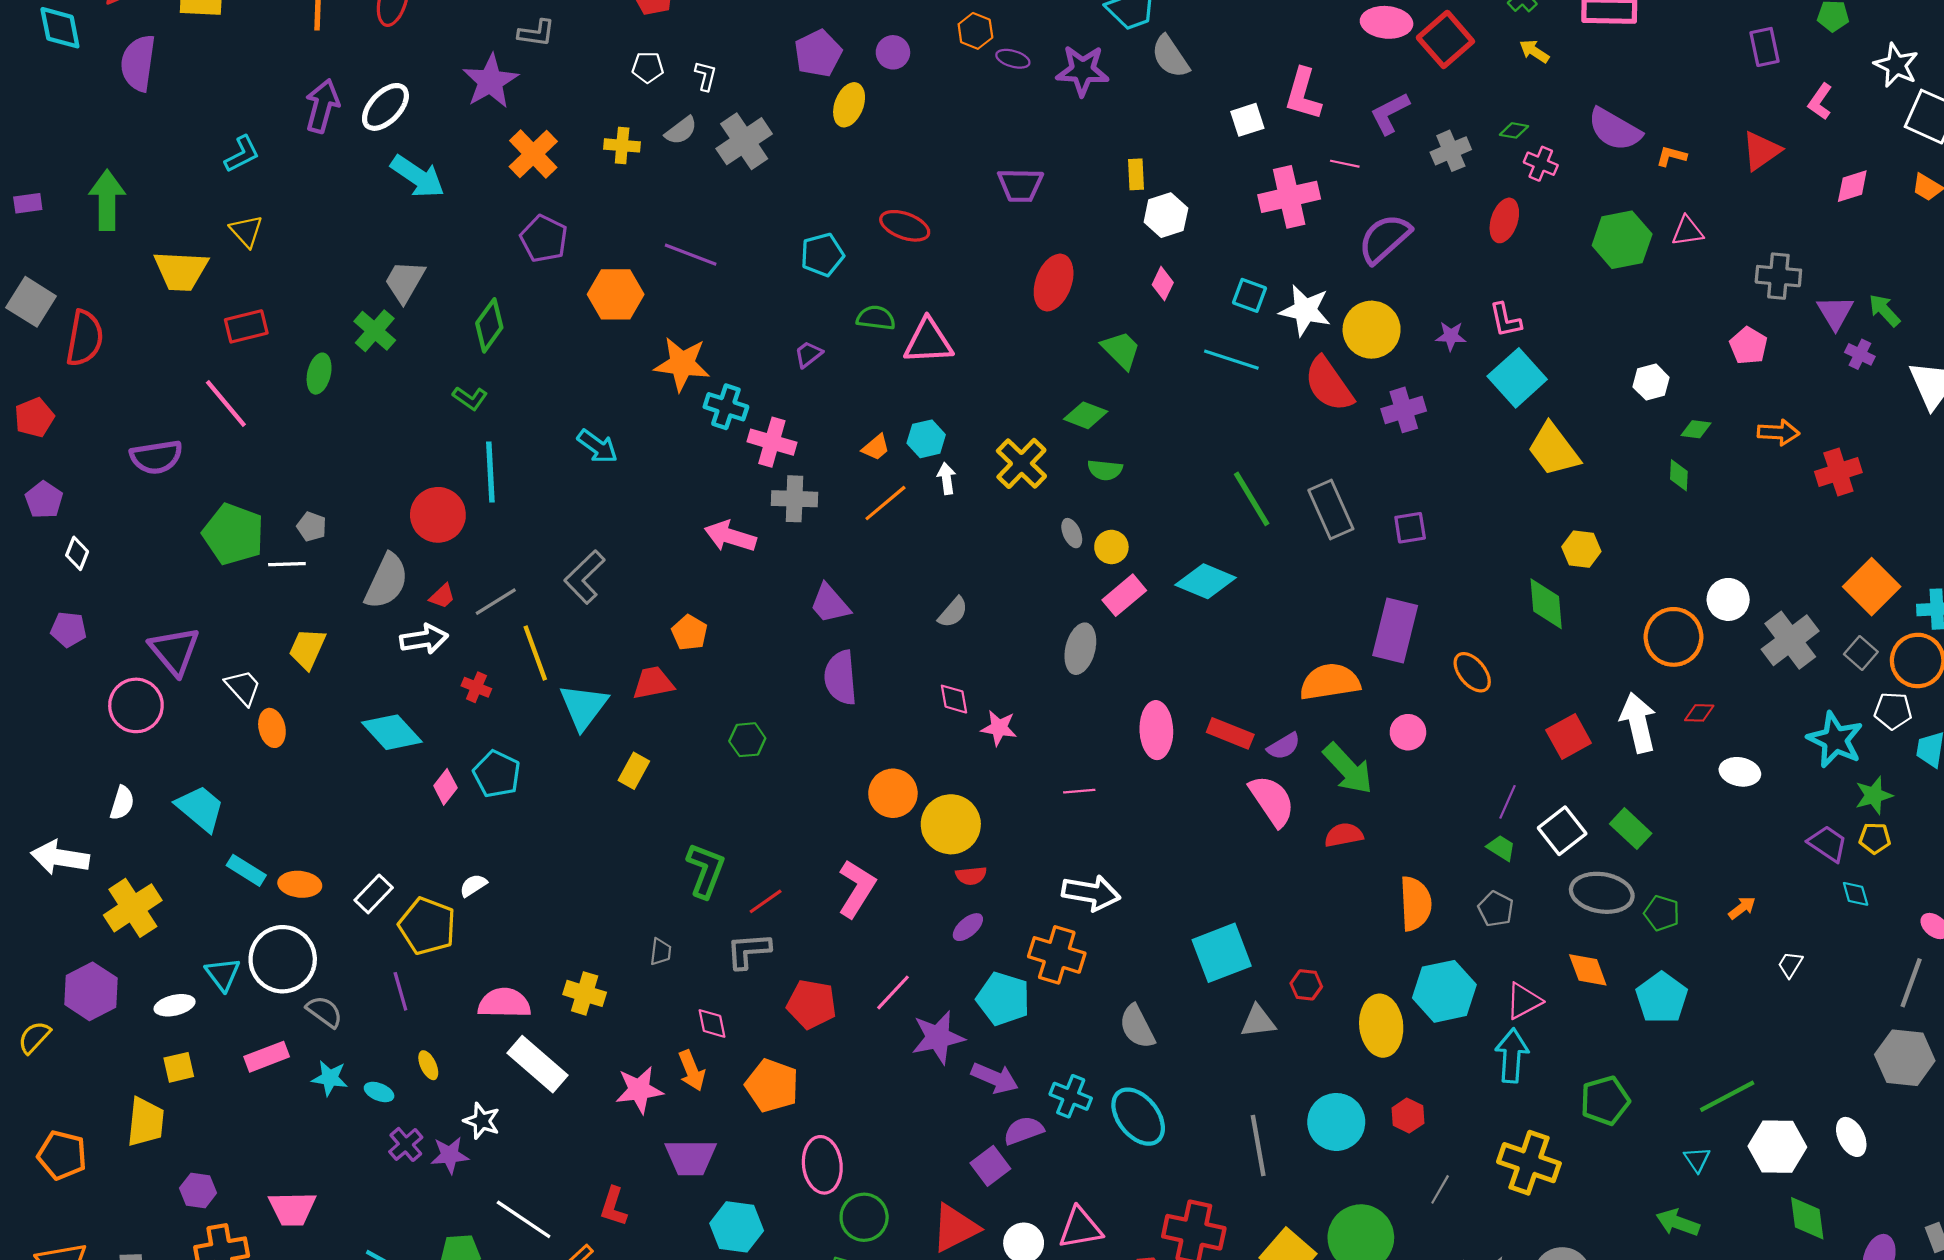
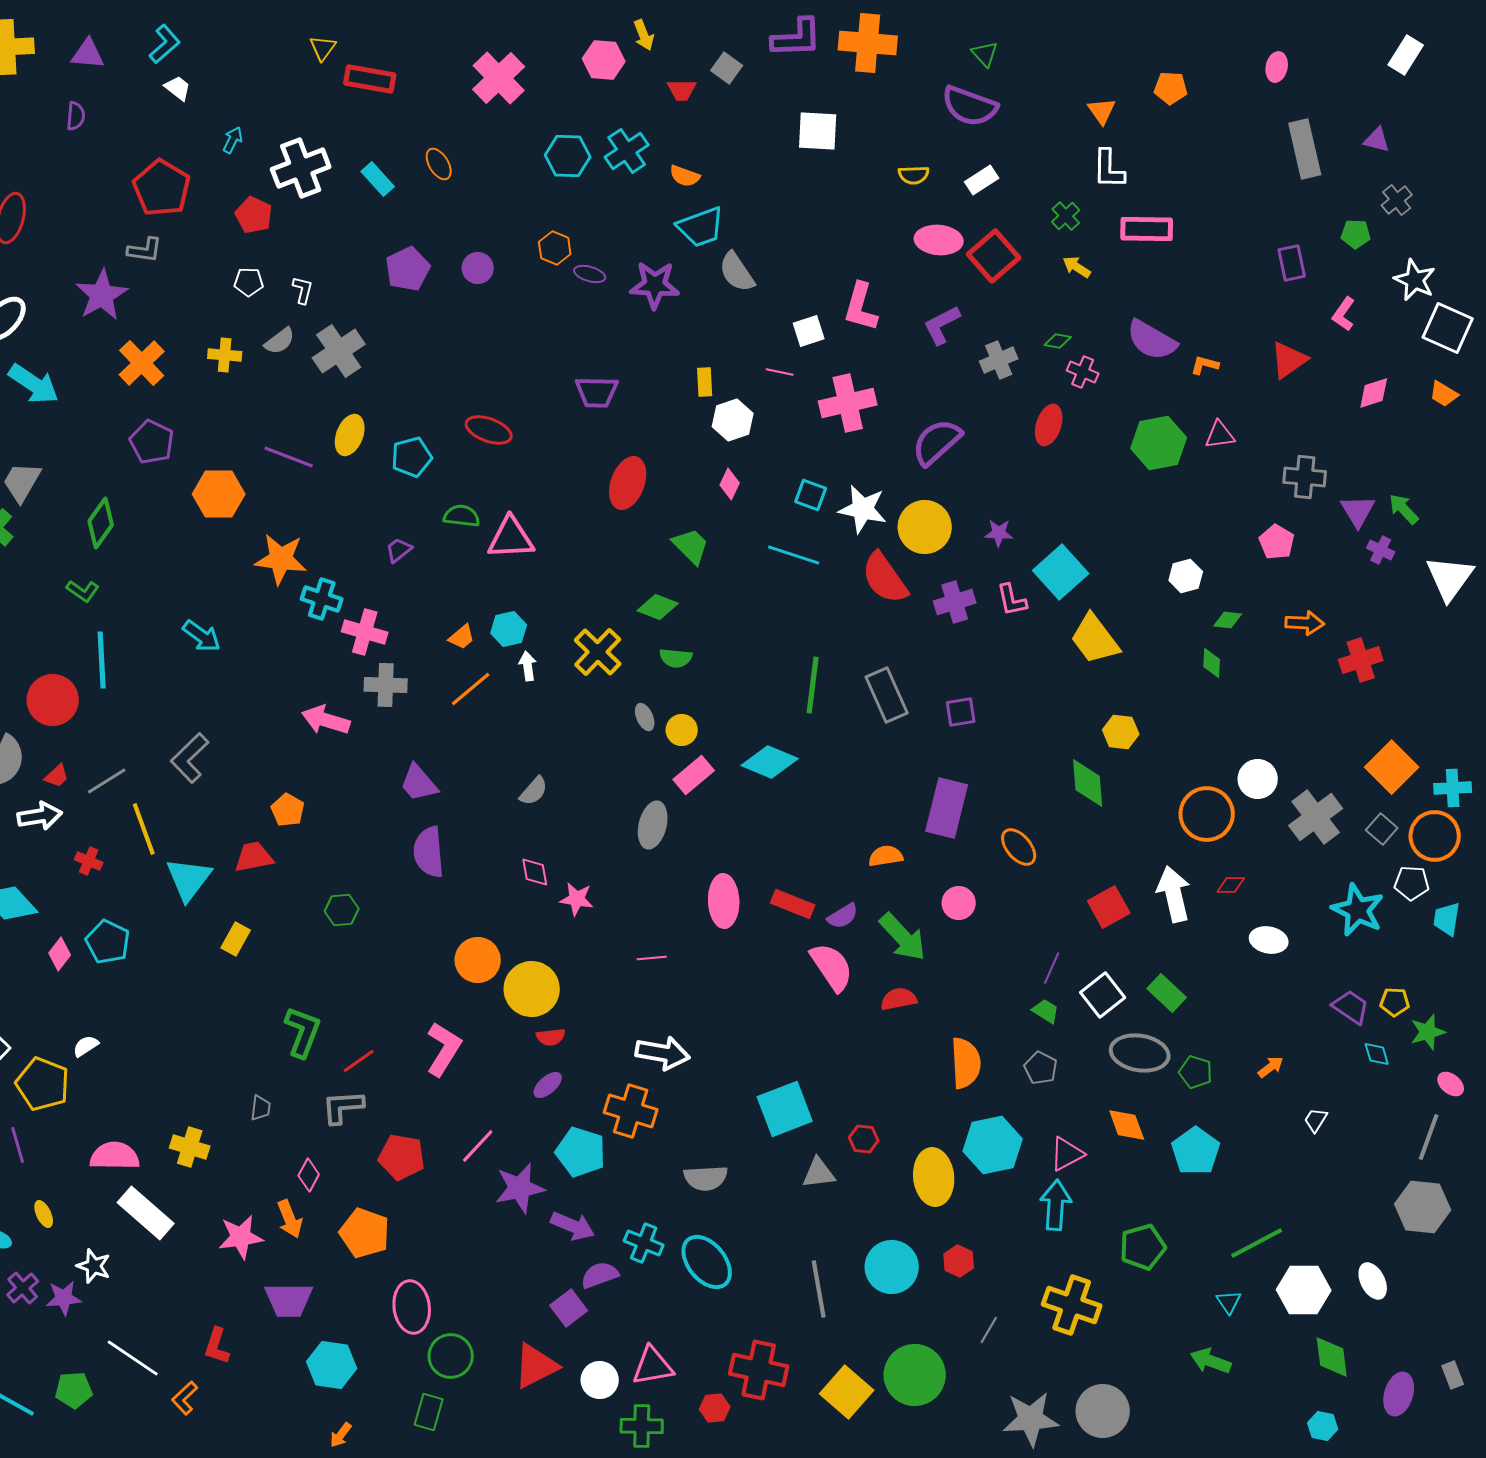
yellow ellipse: (849, 105) -> (350, 435), moved
pink line: (1345, 164) -> (780, 372), moved
pink L-shape: (1505, 320) -> (1012, 600), moved
green line: (1252, 499) -> (813, 685), turned 38
orange semicircle: (1330, 682) -> (886, 856), size x0.6
green star: (1874, 795) -> (1428, 1032), moved
pink diamond: (712, 1023) -> (309, 1175), turned 40
gray semicircle: (1137, 1027) -> (706, 1178), turned -66

